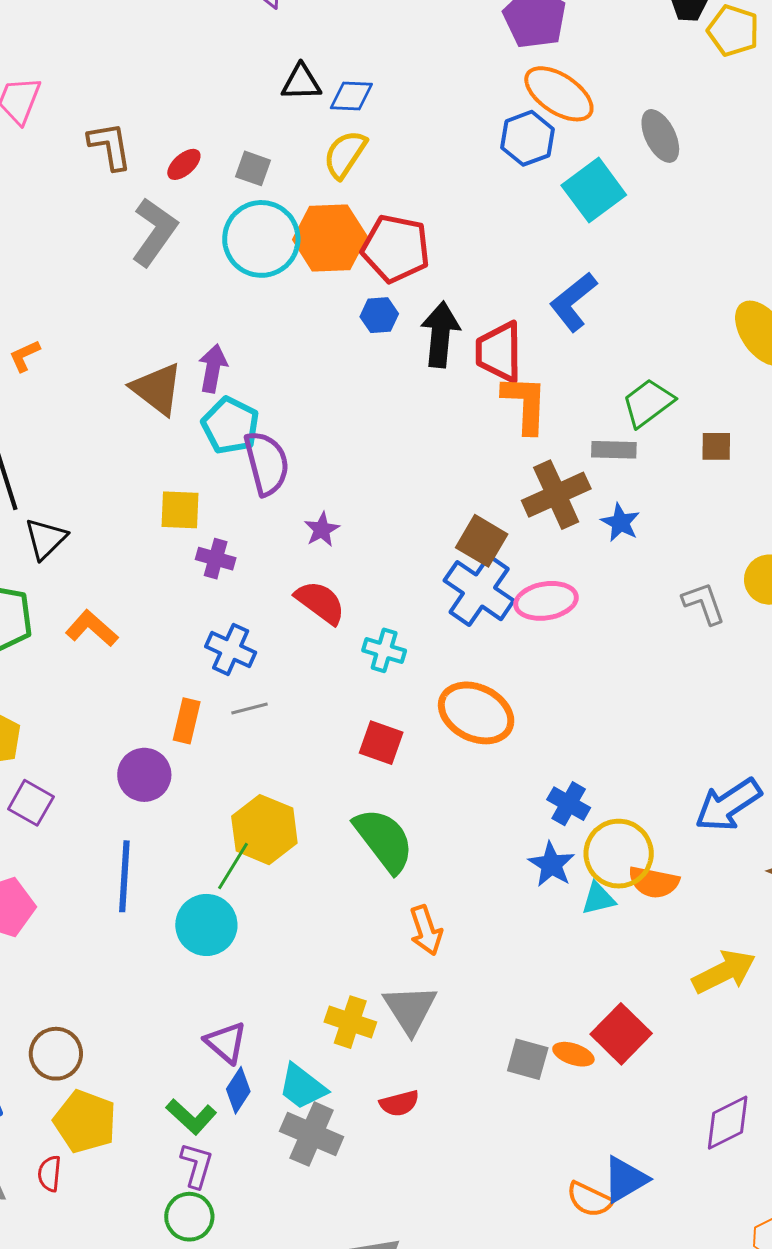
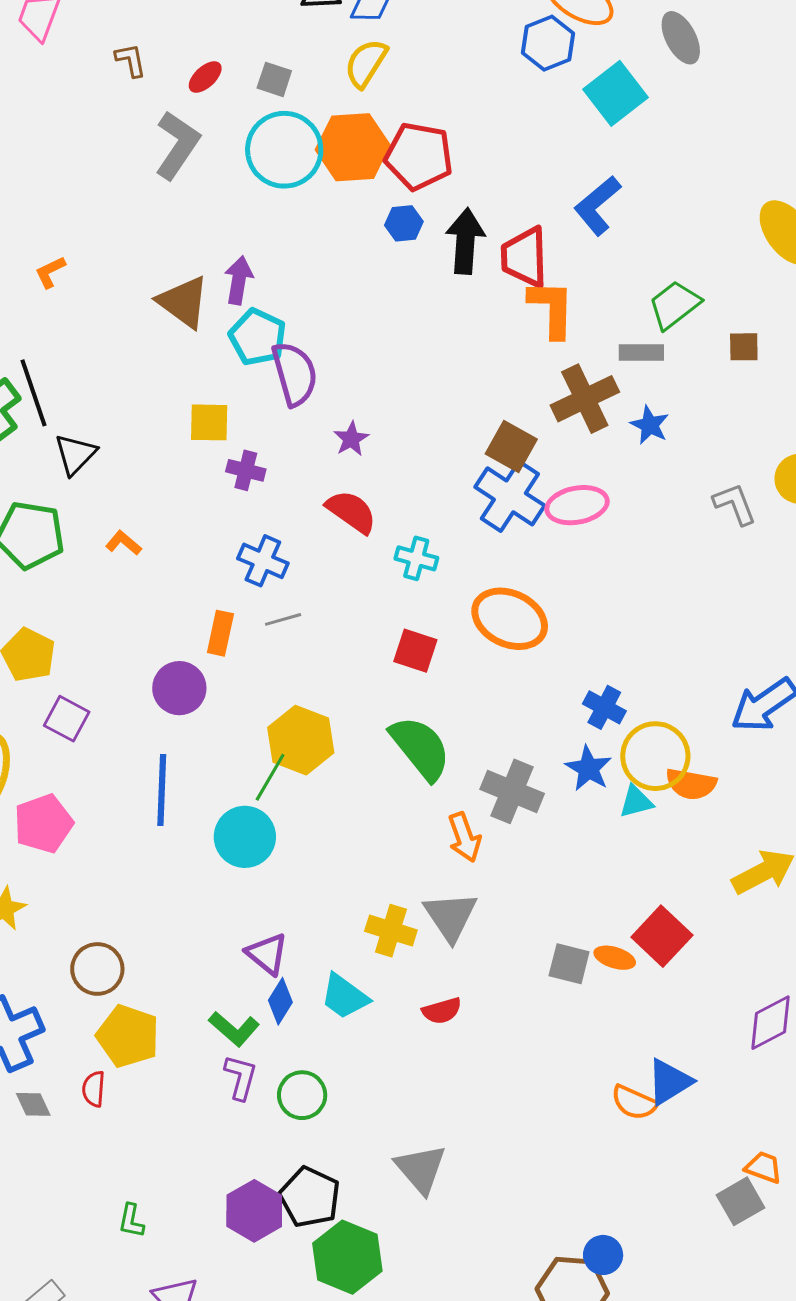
brown L-shape: (110, 146) -> (131, 60), size x0.7
orange L-shape: (92, 628) -> (123, 543), size x0.7
gray cross: (312, 1134) -> (512, 791), moved
green circle: (189, 1217) -> (302, 1095), moved

